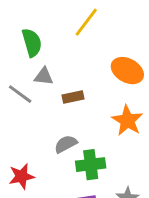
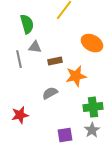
gray line: (20, 94) -> (19, 59), turned 42
orange star: (127, 120) -> (76, 76), moved, turned 30
green cross: (91, 165) -> (93, 107), moved

